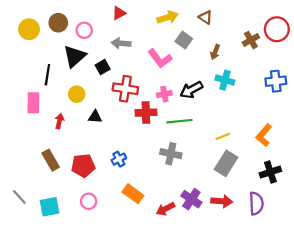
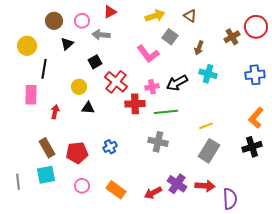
yellow circle: (29, 29) -> (27, 46), moved
pink circle: (84, 30) -> (82, 21), moved
gray arrow: (121, 43) -> (101, 35), moved
black triangle: (74, 56) -> (67, 44), moved, size x0.6
red cross: (125, 89) -> (116, 82), turned 30
yellow circle: (77, 94) -> (79, 87), moved
orange L-shape: (264, 135) -> (256, 118), moved
black cross: (270, 172) -> (252, 147), moved
orange rectangle: (133, 194) -> (116, 190), moved
gray line: (19, 197) -> (18, 182), turned 35
purple semicircle: (256, 203) -> (230, 199), moved
cyan square: (50, 207) -> (46, 175), moved

